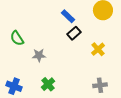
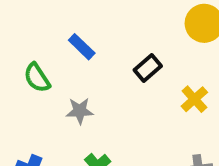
blue rectangle: (68, 16) -> (82, 47), moved

